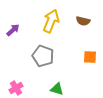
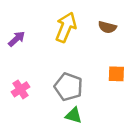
gray pentagon: (43, 56) -> (68, 87), moved
pink cross: (16, 88) -> (20, 89), moved

